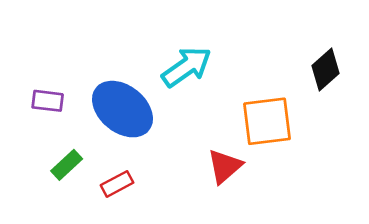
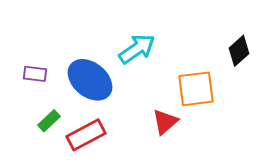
red rectangle: (117, 184) -> (86, 135), size x1.6

